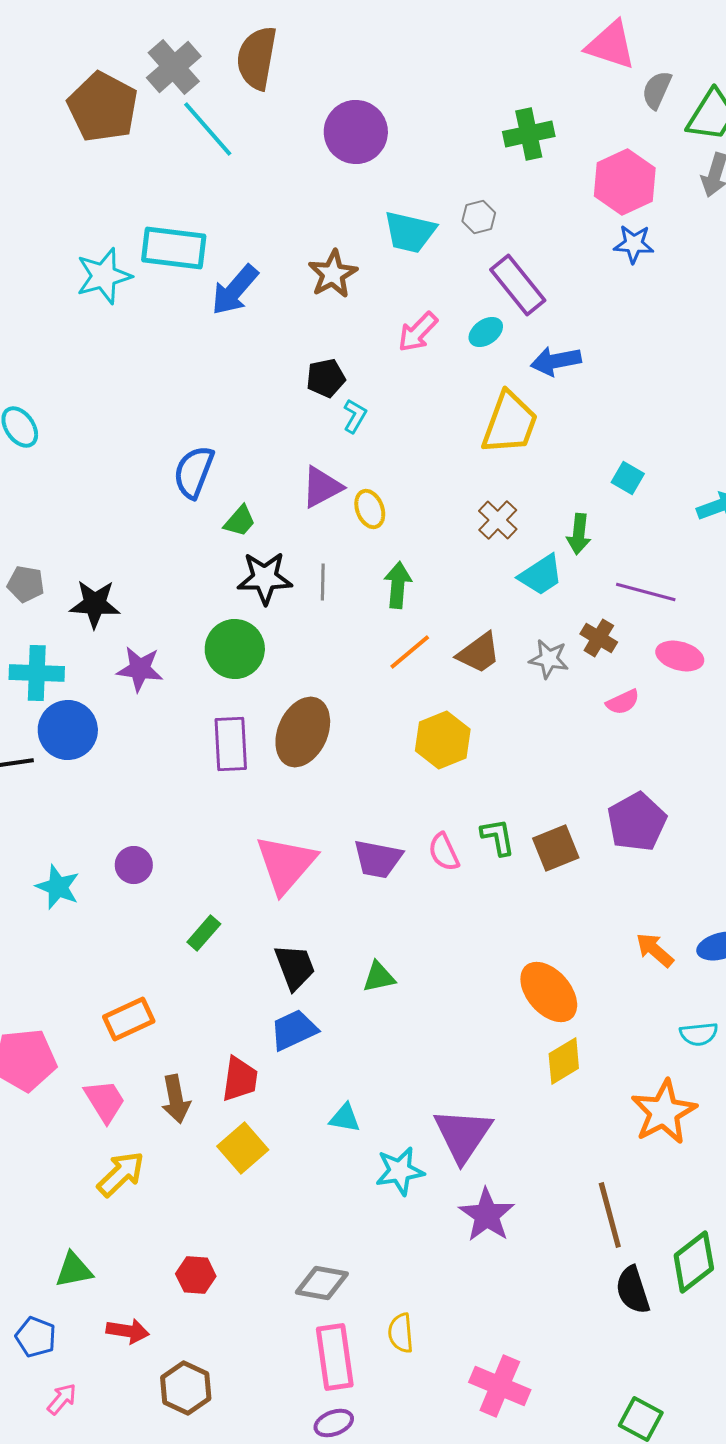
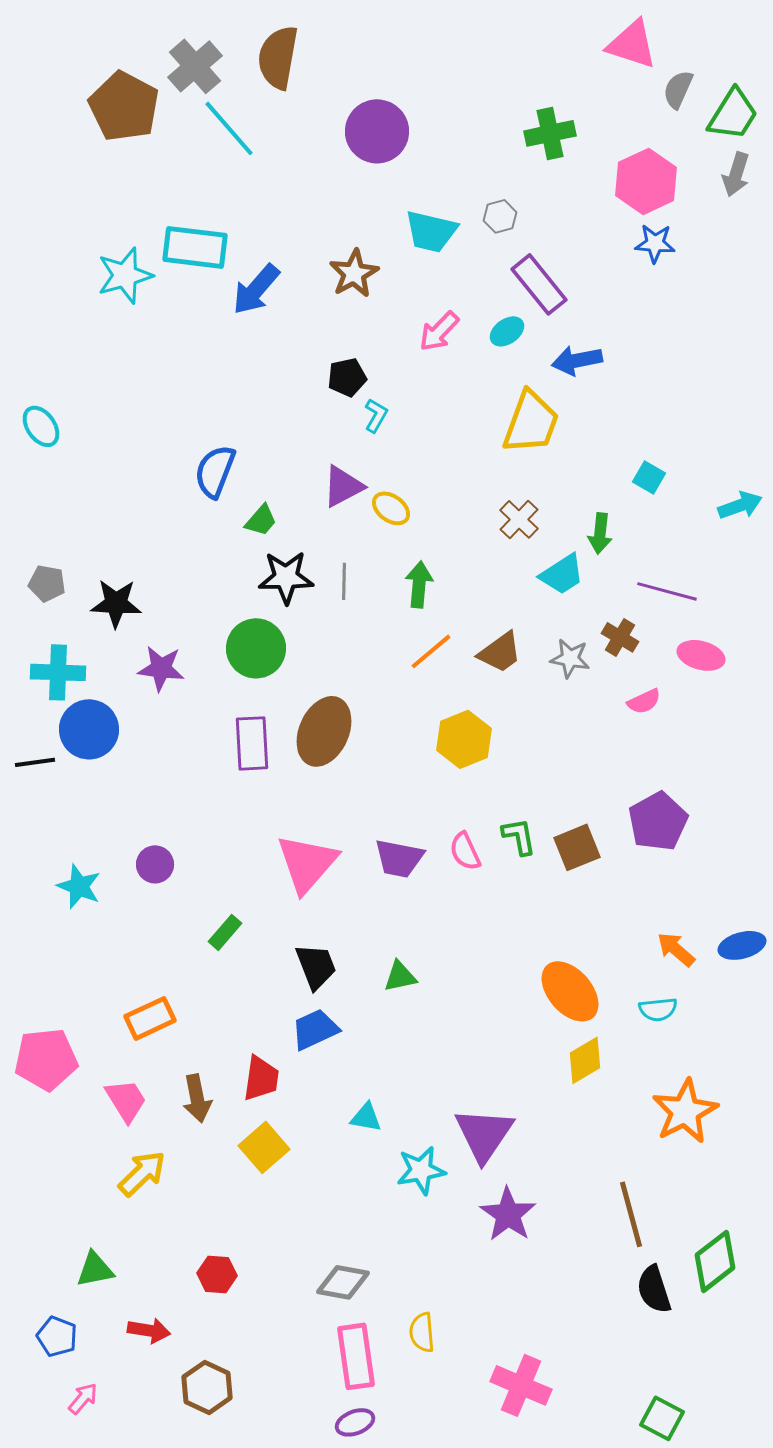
yellow ellipse: (370, 509) -> (391, 508), turned -33
cyan semicircle: (699, 1034) -> (658, 1009), moved

